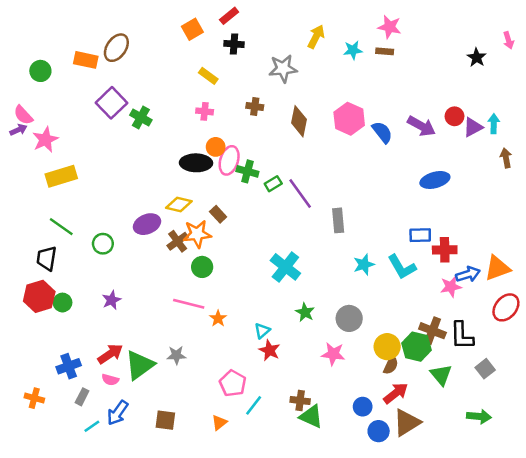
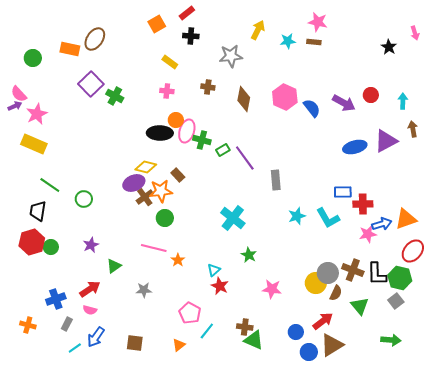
purple triangle: (473, 127) -> (386, 141), moved, size x1.4
yellow rectangle: (61, 176) -> (34, 144), moved, turned 40
purple ellipse: (147, 224) -> (134, 183), moved
gray circle: (349, 318) -> (328, 273), moved
green hexagon: (417, 347) -> (400, 278), moved
green triangle: (140, 365) -> (114, 266), moved, size x0.6
brown semicircle: (391, 365) -> (336, 293), moved

